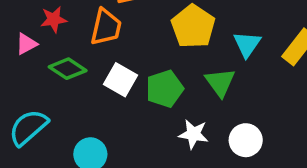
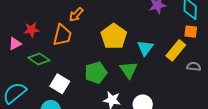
white square: (121, 80) -> (60, 84), moved

